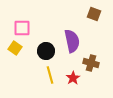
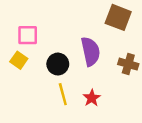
brown square: (94, 14) -> (118, 17), size x1.5
brown cross: (91, 63) -> (128, 64), moved

